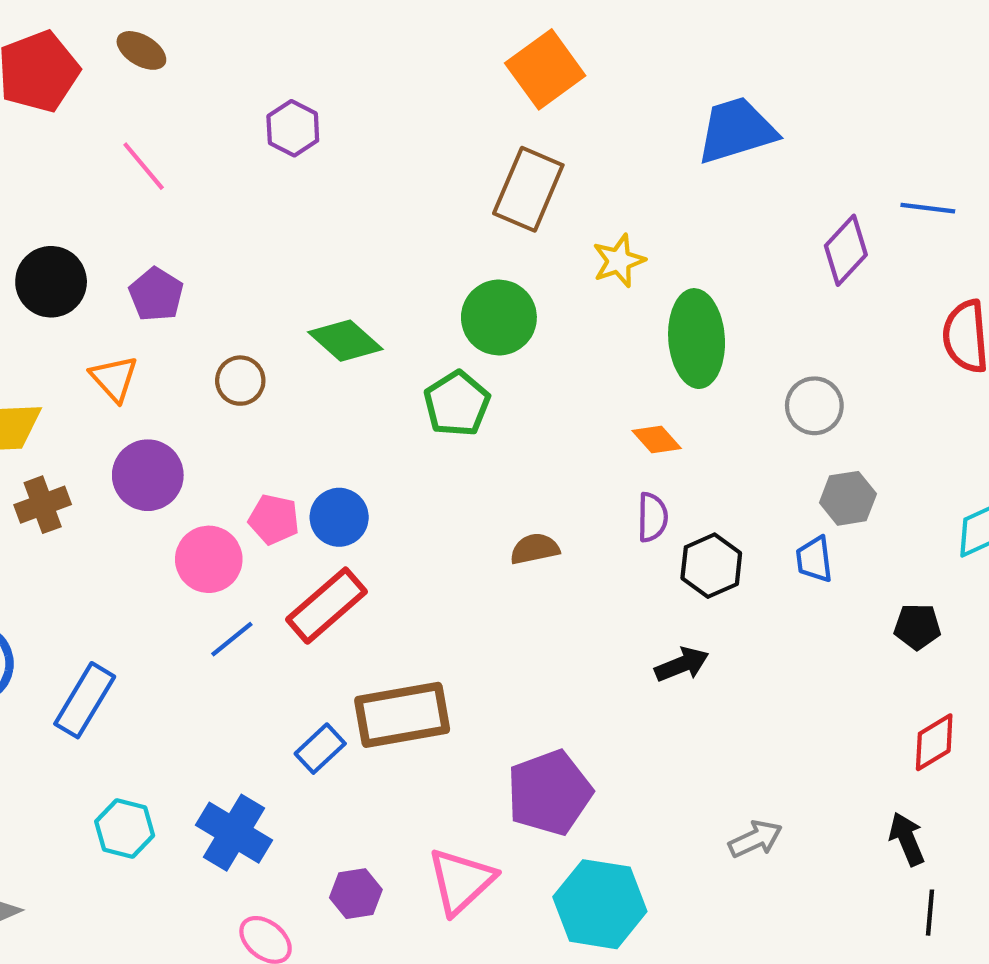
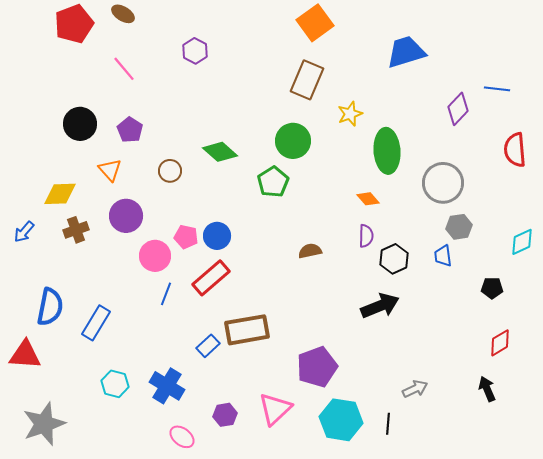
gray circle: (814, 406) -> (443, 183), size x1.5
blue line: (232, 639) -> (166, 294), turned -30
black arrow: (682, 664) -> (380, 306), size x1.5
black line: (930, 913) -> (388, 424), moved

